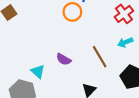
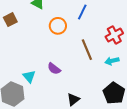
orange circle: (72, 12) -> (58, 26), moved
brown line: (100, 57) -> (87, 50), moved

